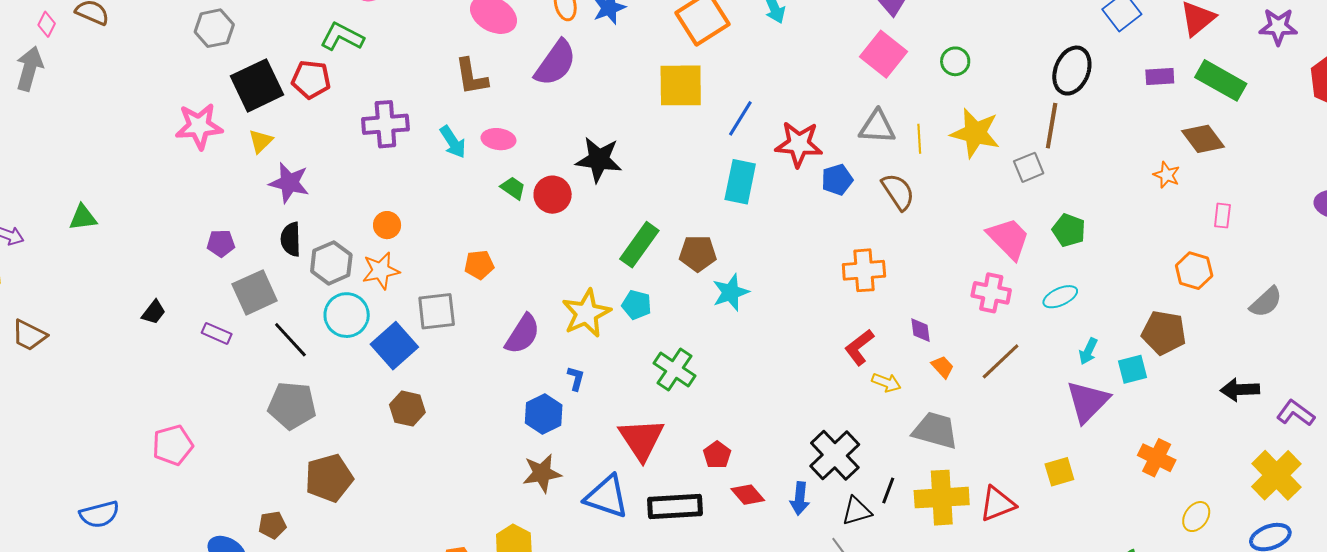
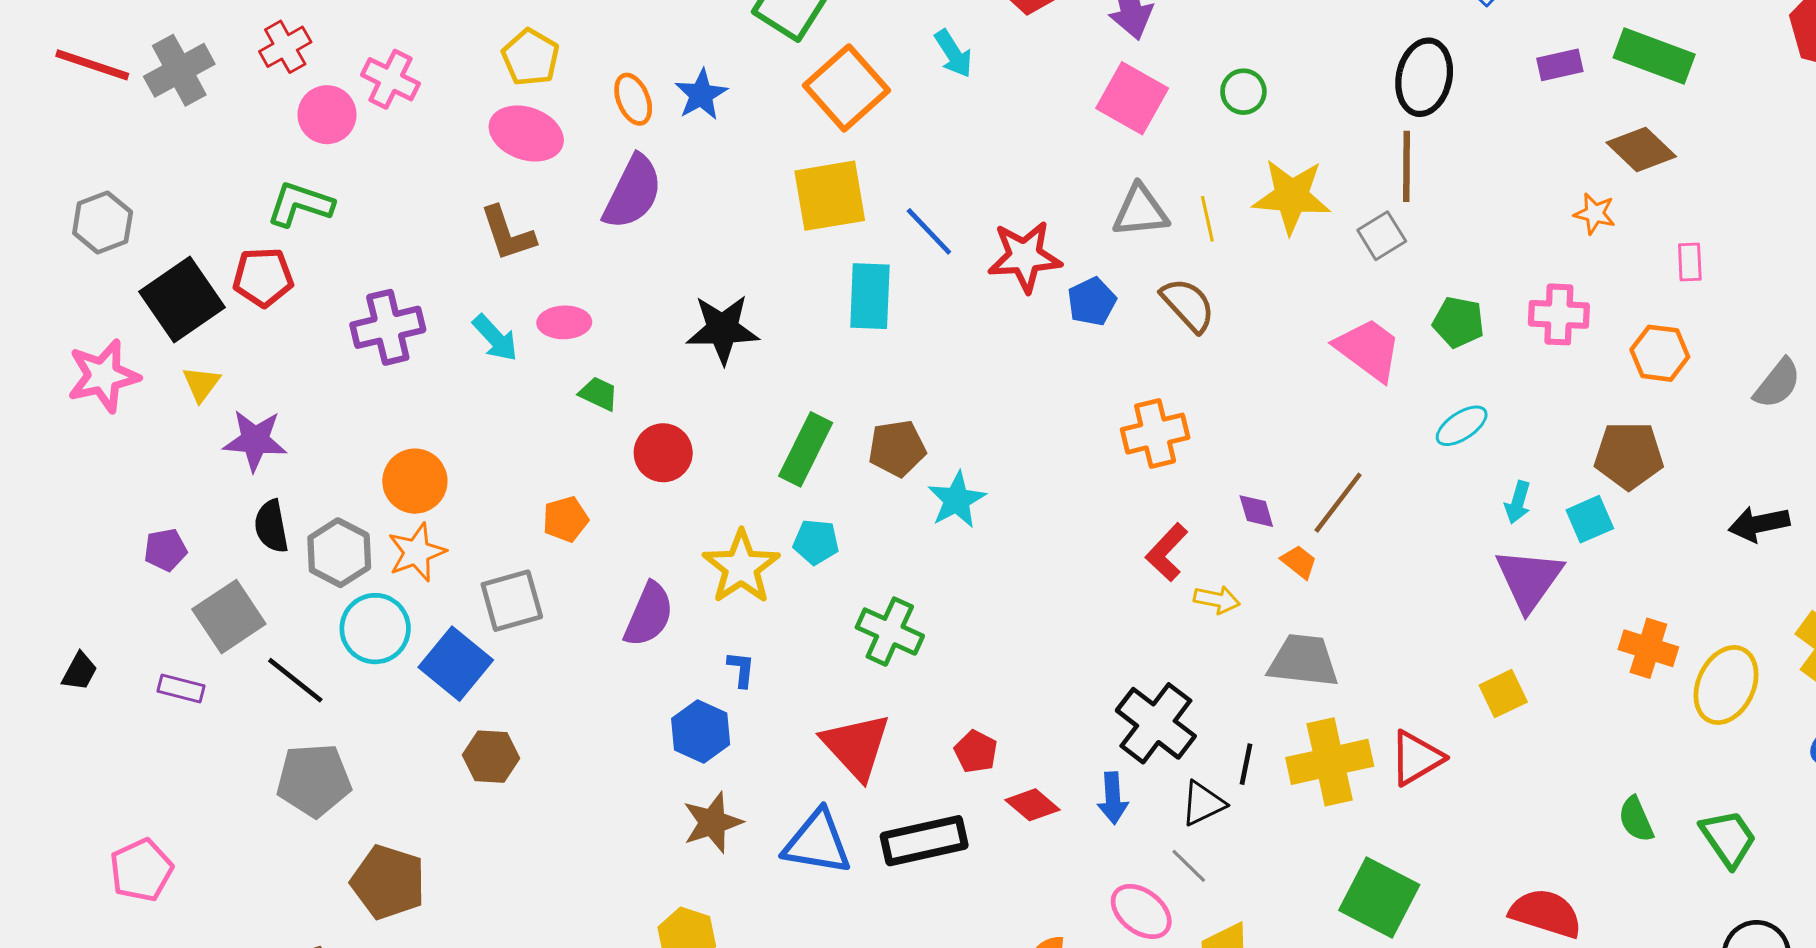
blue line: (740, 118) -> (929, 231), turned -66
cyan rectangle: (740, 182) -> (870, 296), moved
red circle: (553, 195) -> (663, 453), moved
orange circle: (387, 225) -> (415, 481), size x1.5
pink cross: (991, 293) -> (1559, 314), moved
brown line: (1001, 361) -> (1338, 503), moved
brown pentagon: (329, 478) -> (388, 882), turned -30
yellow ellipse: (1196, 517) -> (1726, 685), moved, size x1.6

